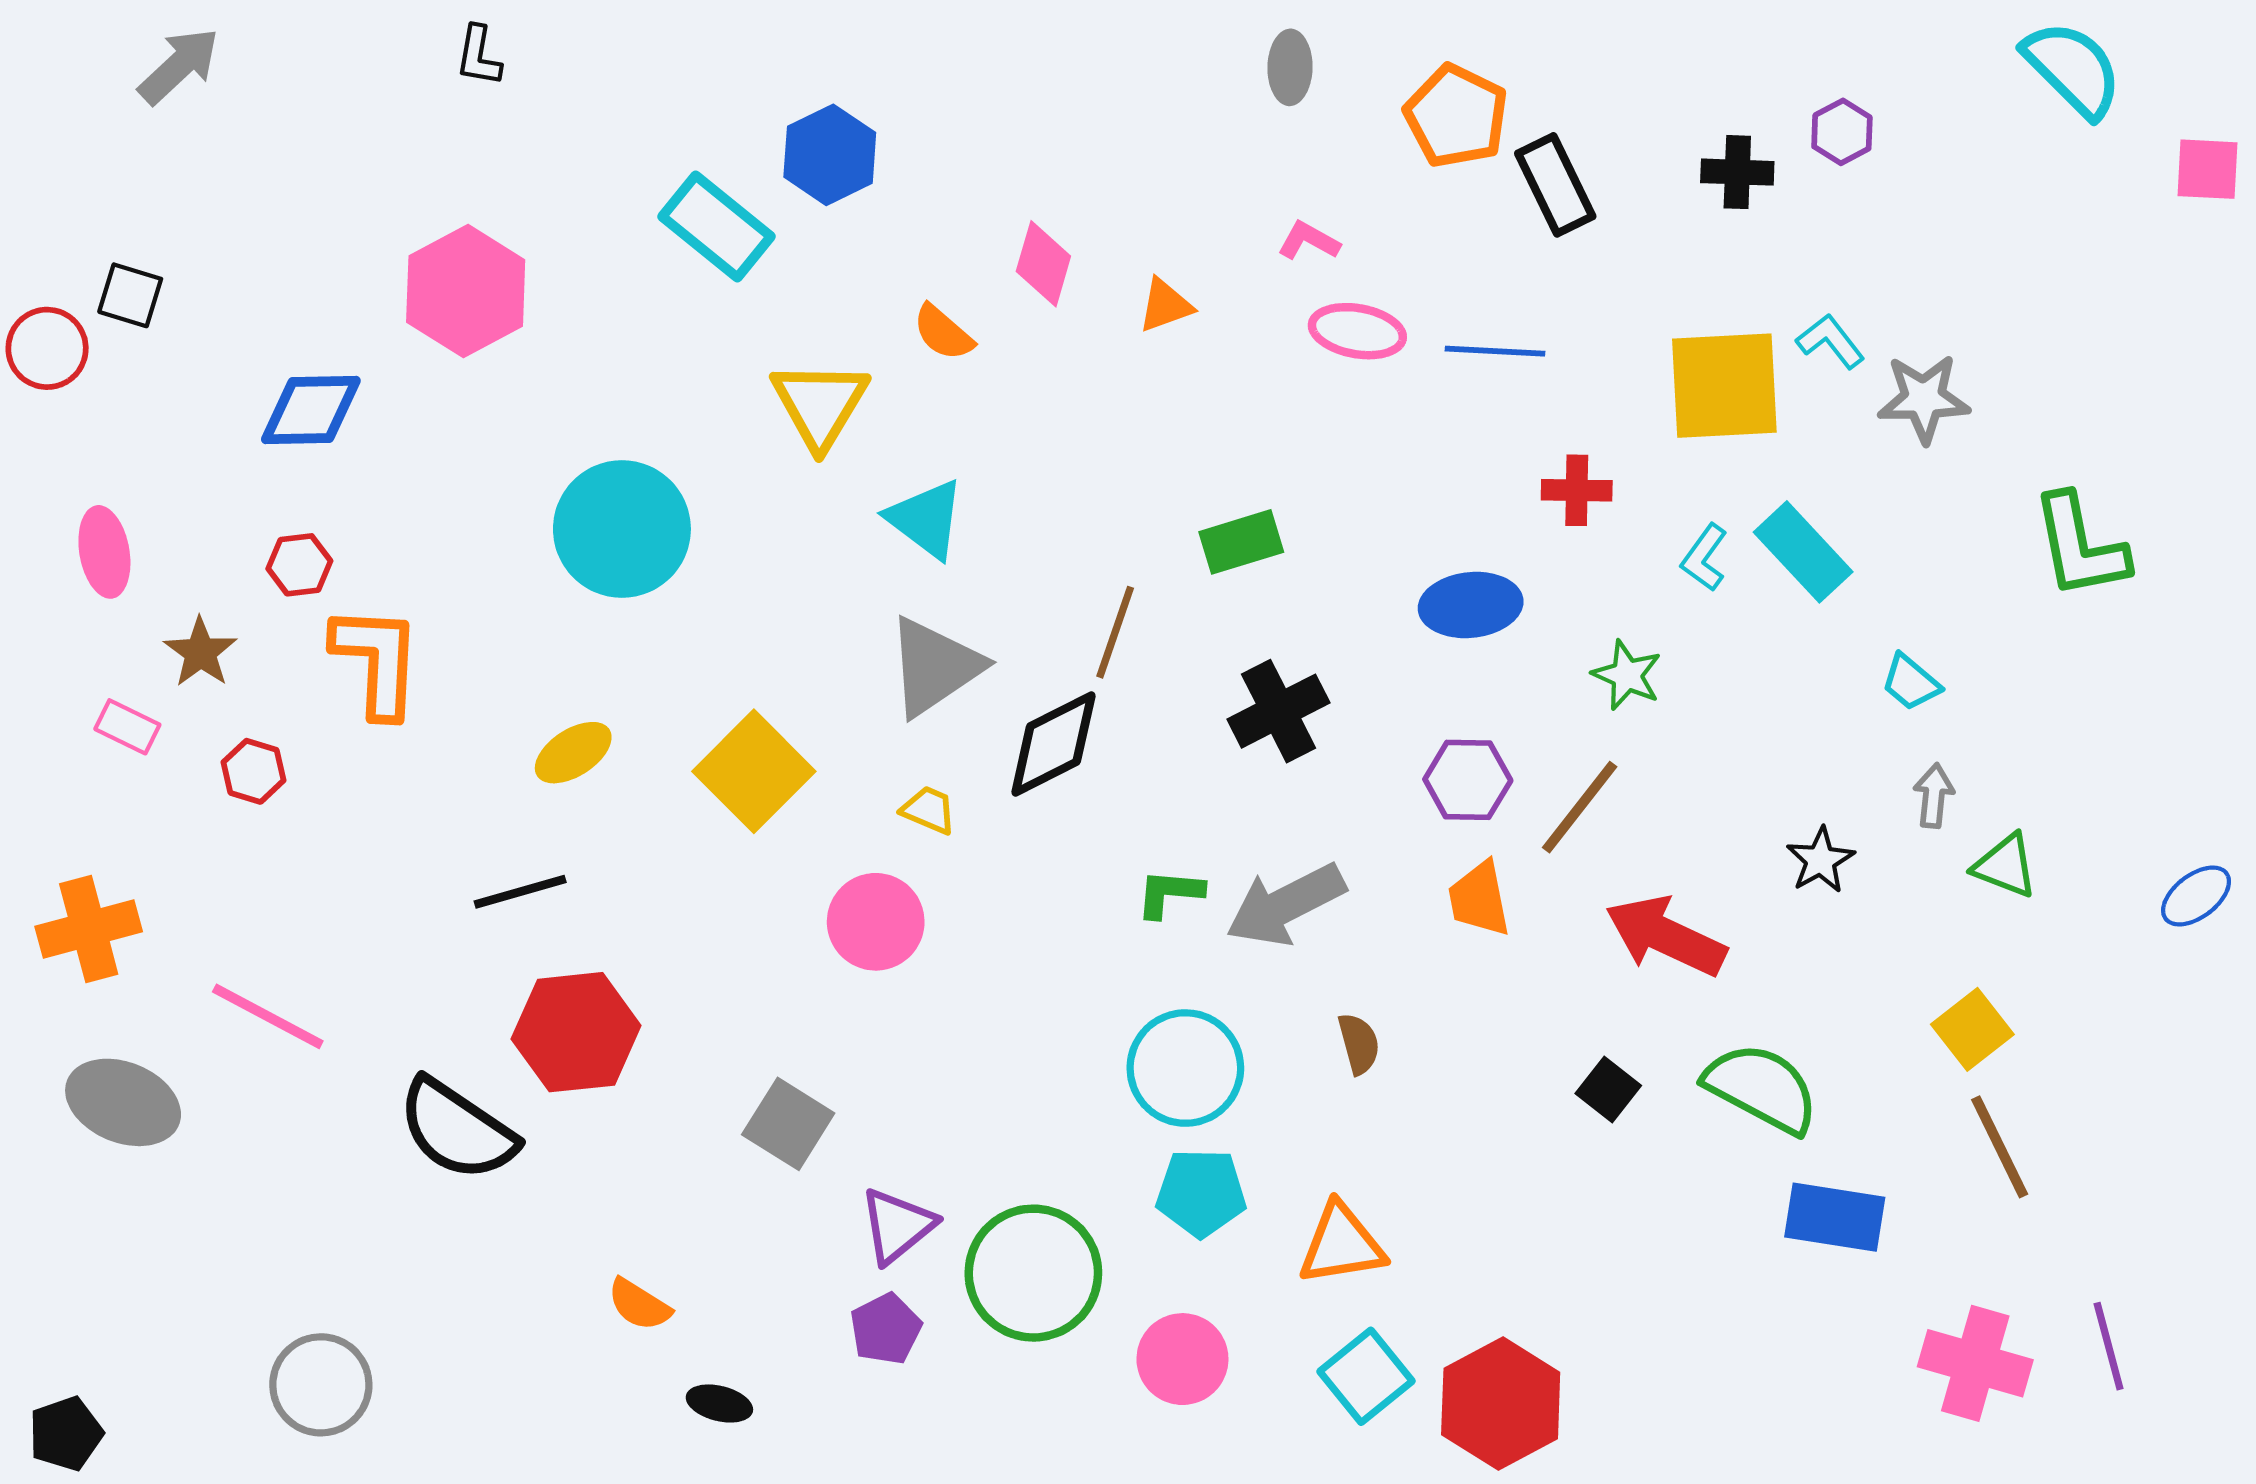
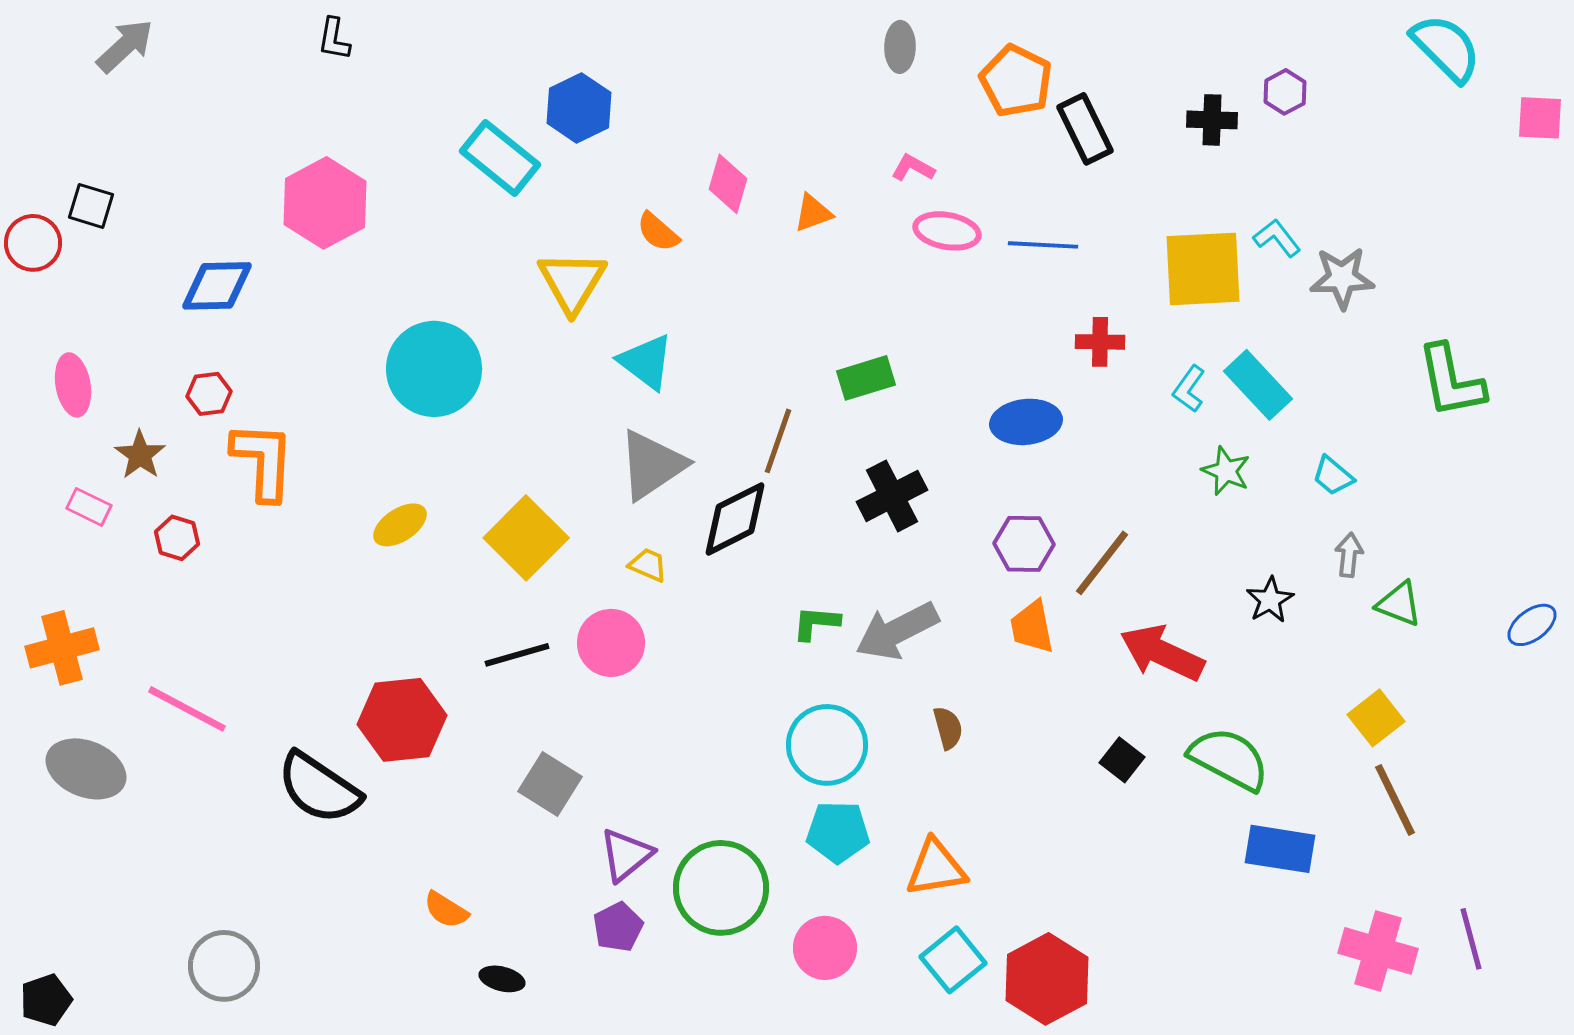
green star: (1627, 675) -> (1226, 471), moved
black line: (520, 892) -> (517, 655), moved

